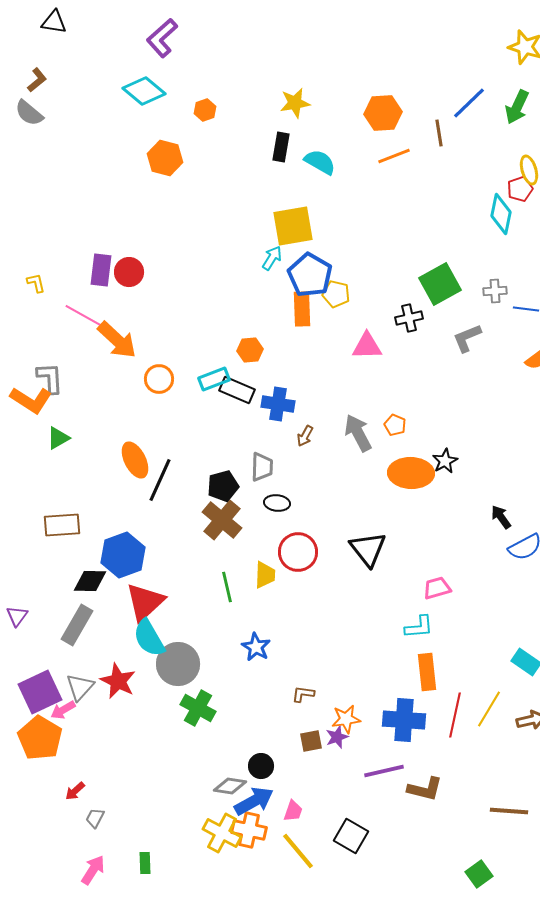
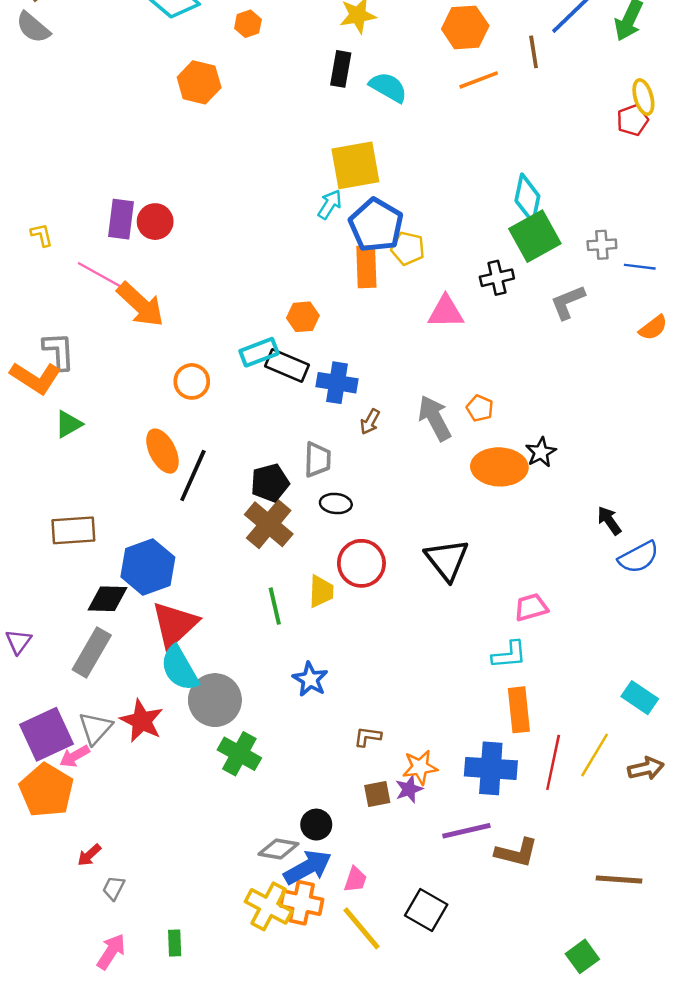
cyan diamond: (501, 214) -> (527, 198), moved
orange circle: (159, 379) -> (192, 381), moved

